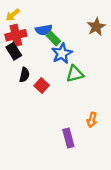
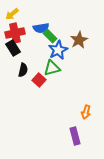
brown star: (96, 27) -> (79, 40), moved
green triangle: (75, 74) -> (52, 68), moved
purple rectangle: (68, 138) -> (75, 136), moved

